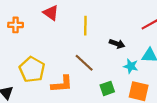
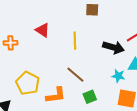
black arrow: (117, 44) -> (113, 47), moved, size x1.5
green square: (107, 88) -> (90, 97), moved

